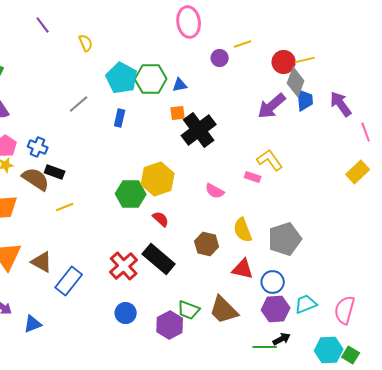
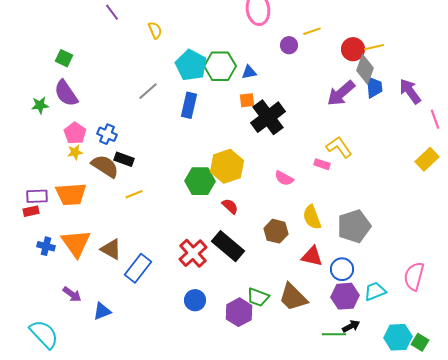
blue rectangle: (120, 118) -> (189, 105), size x1.4
pink semicircle: (345, 310) -> (414, 276), moved

